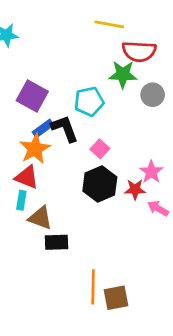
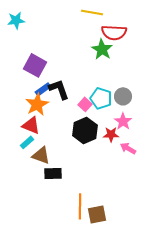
green star: (123, 74) -> (102, 49), turned 30
gray circle: (153, 95) -> (123, 96), moved
cyan pentagon: (89, 101) -> (101, 98), moved, turned 30
cyan rectangle: (21, 200) -> (27, 142), turned 40

